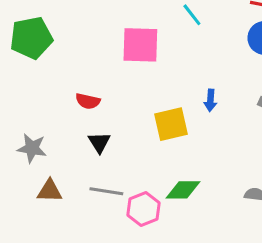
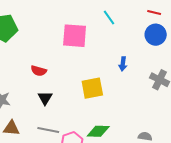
blue arrow: (210, 100) -> (123, 64), moved

